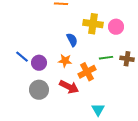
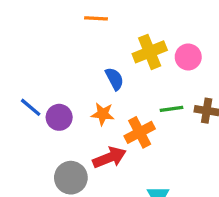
yellow cross: (93, 24) -> (150, 52), turned -30
red arrow: (69, 87) -> (109, 158), turned -48
gray circle: (39, 90) -> (71, 178), moved

